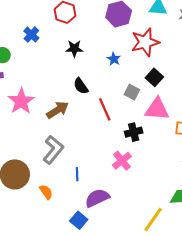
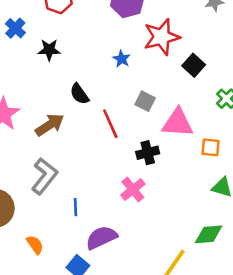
black star: (74, 49) -> (49, 50), moved
black square: (154, 77) -> (194, 65), moved
orange semicircle: (46, 192) -> (35, 245), moved

